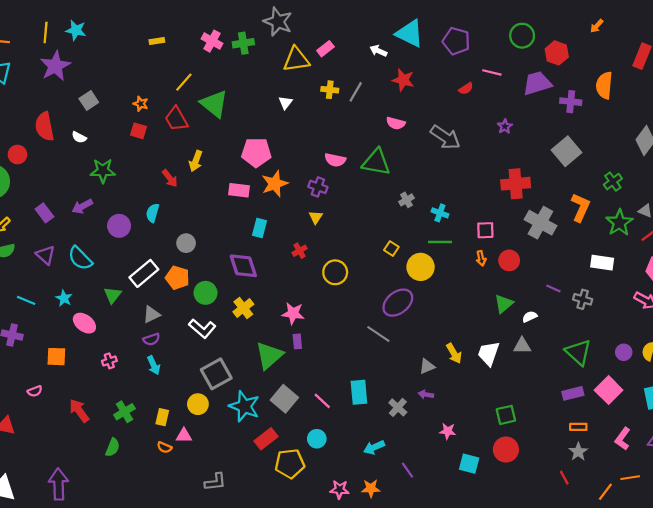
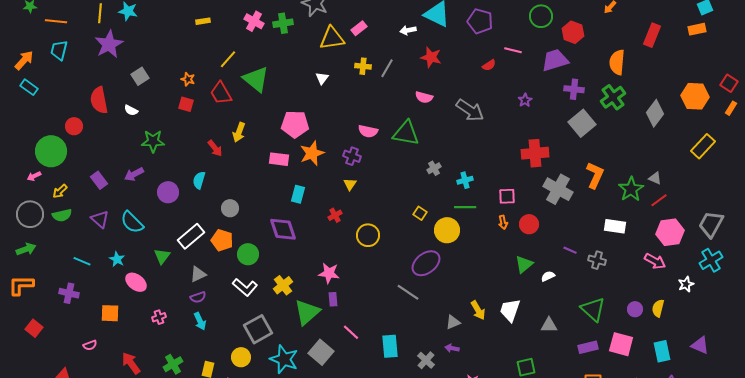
white arrow: (378, 51) -> (408, 30), turned -35
purple cross: (571, 102) -> (574, 89), moved
green cross: (613, 182) -> (613, 97), moved, size x1.4
cyan cross: (440, 213) -> (465, 180), turned -35
yellow cross: (243, 308) -> (283, 285), moved
gray triangle: (522, 346) -> (549, 325), moved
pink square: (609, 390) -> (621, 344), turned -30
pink line: (322, 401) -> (351, 332), moved

